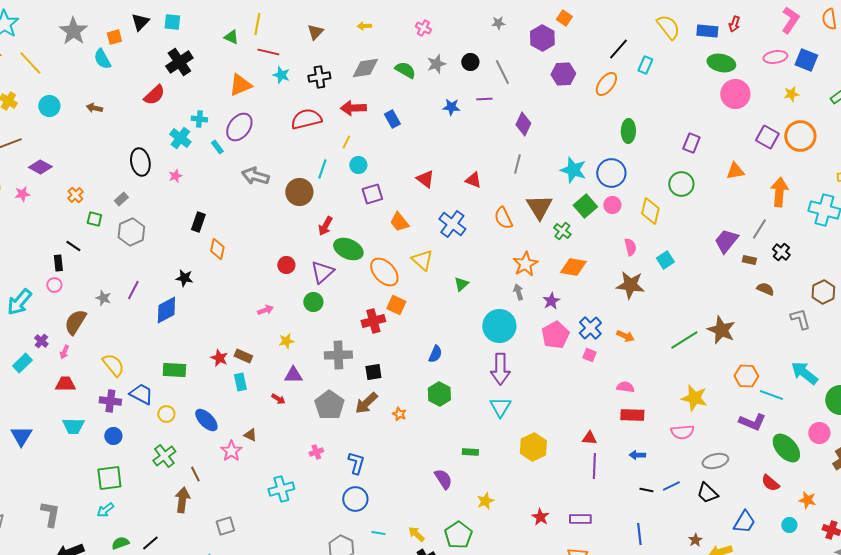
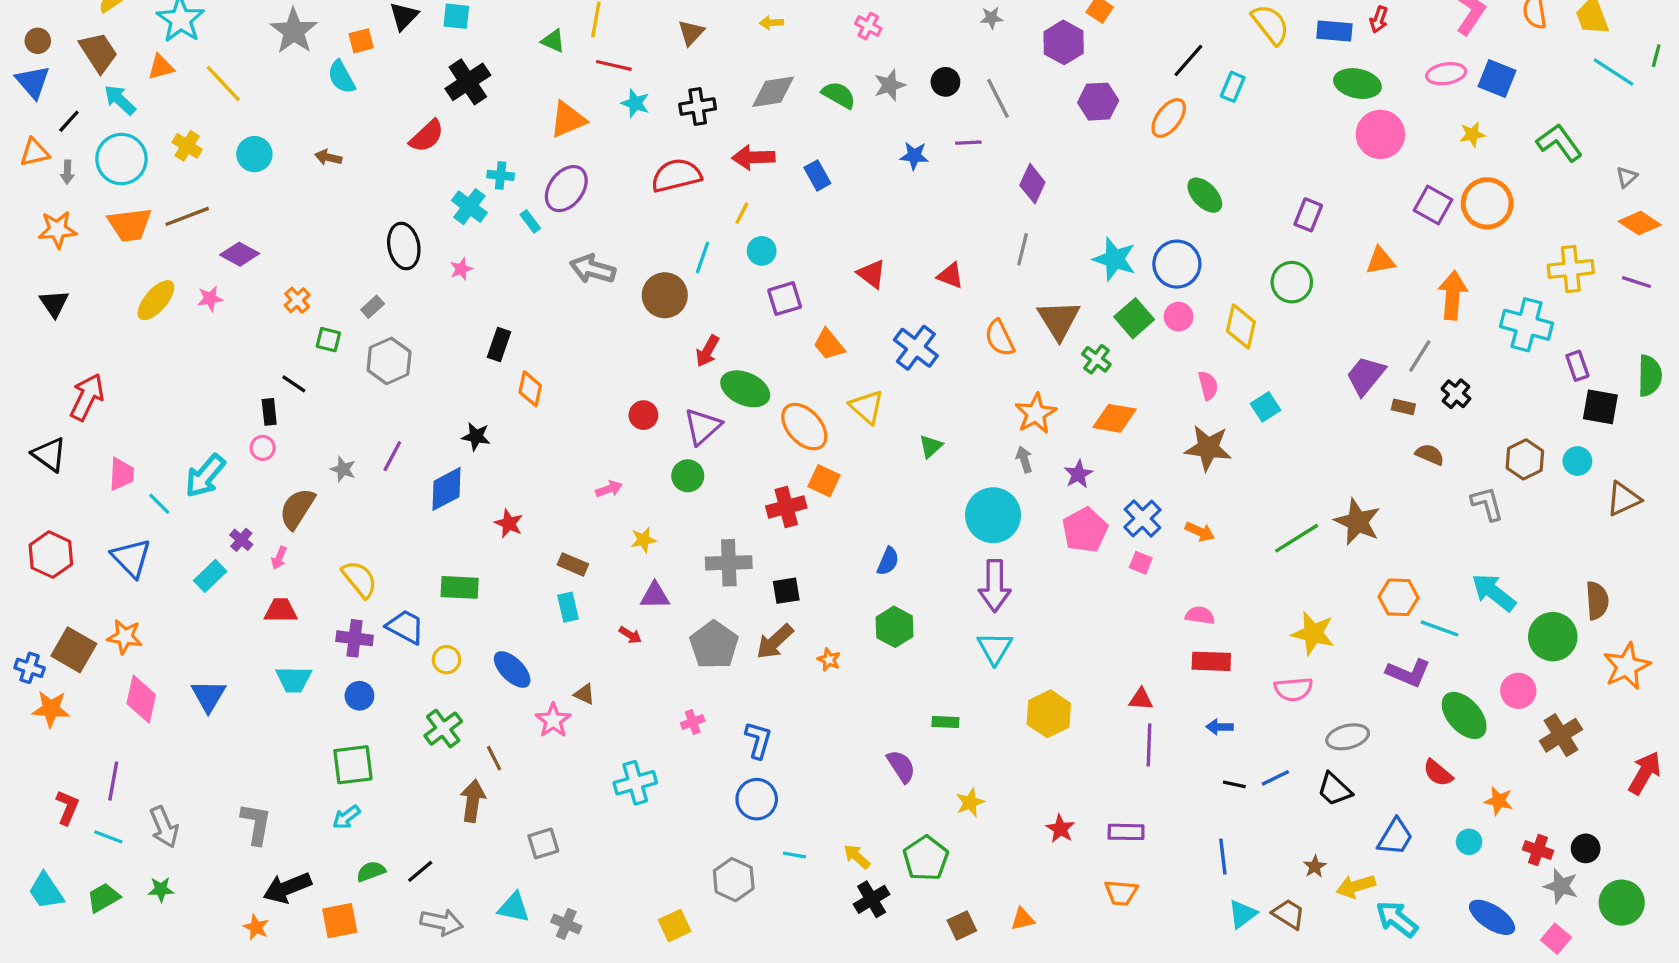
green ellipse: (628, 131) -> (1205, 195), turned -45
red star: (219, 358) -> (509, 523), moved

